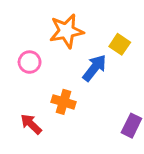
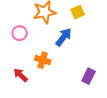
yellow square: (120, 44) -> (78, 12), moved, turned 32

